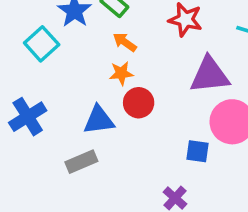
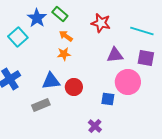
purple triangle: (210, 75) -> (115, 55), size x0.7
red circle: (139, 103) -> (74, 87), moved

